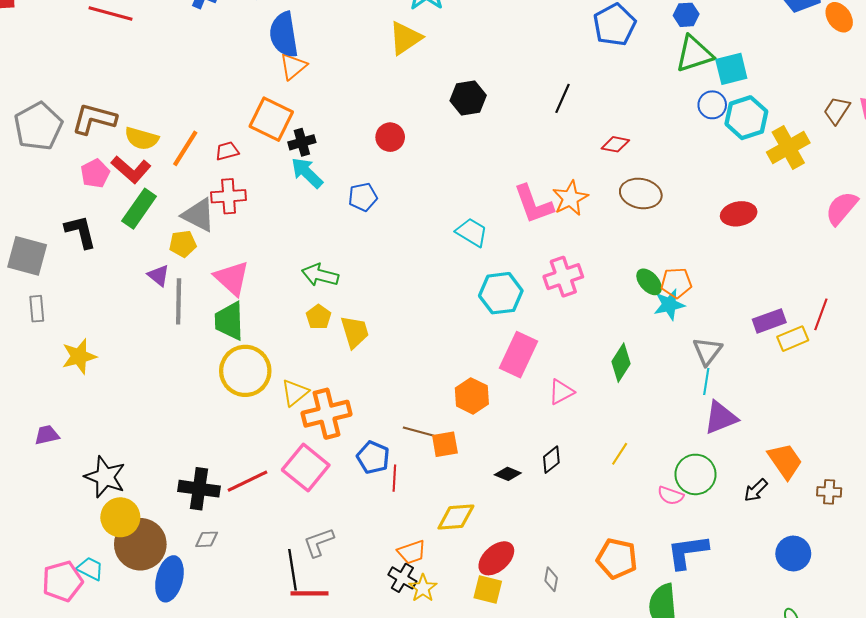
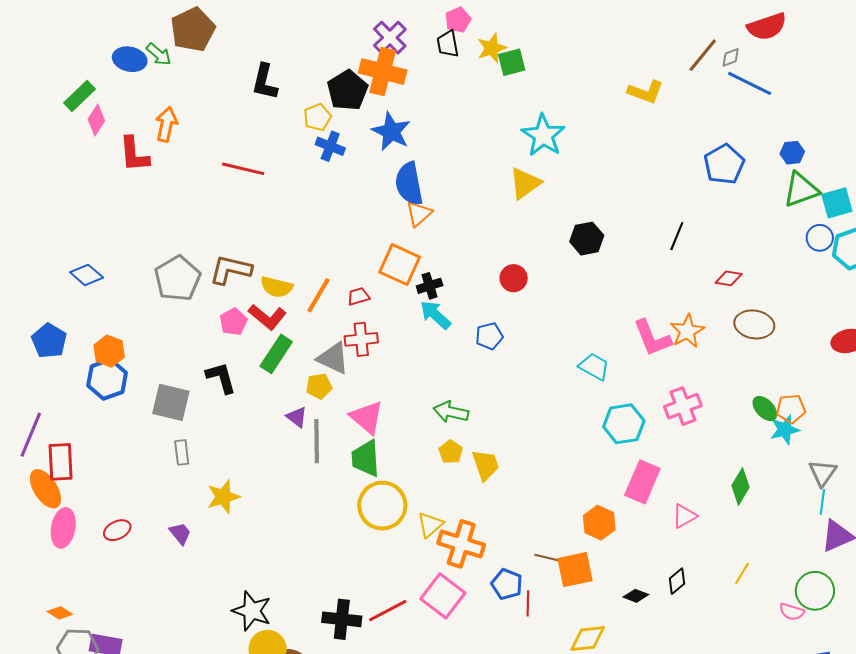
orange cross: (327, 414) -> (461, 544), turned 33
purple trapezoid: (47, 435) -> (180, 533), moved, turned 65
orange square: (445, 444) -> (575, 570), size x1.4

